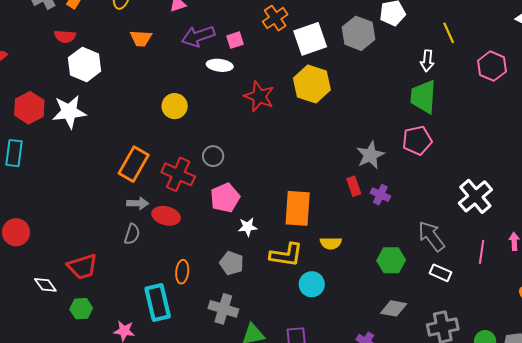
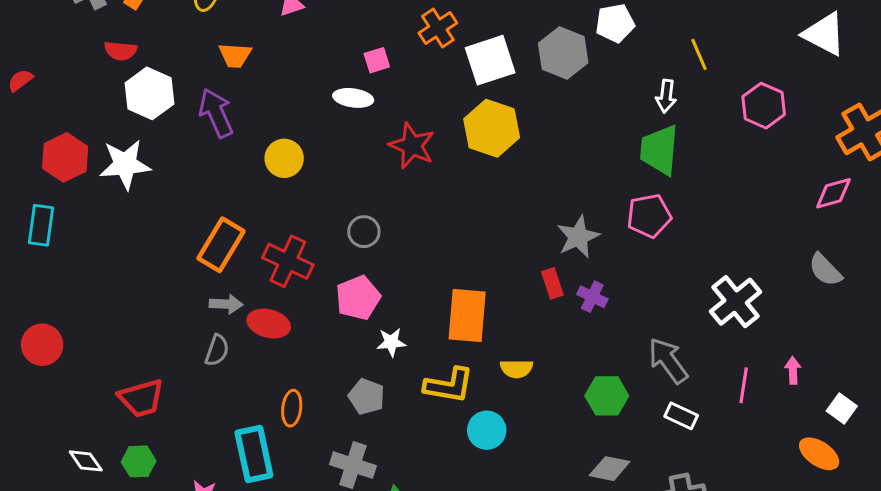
purple arrow: (198, 36) -> (216, 113), moved, turned 84
gray circle: (213, 156) -> (364, 232), moved
white diamond: (45, 285) -> (86, 461), moved

